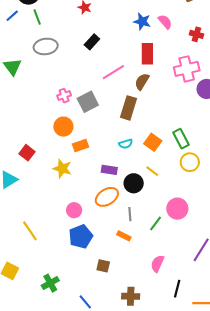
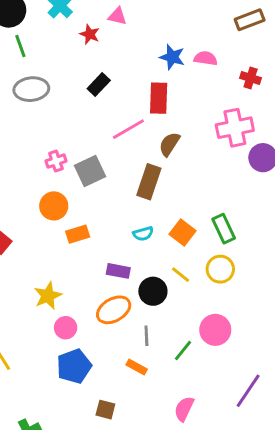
pink semicircle: (165, 22) -> (206, 58), turned -42
red rectangle: (147, 54) -> (159, 98), moved
yellow circle: (190, 162) -> (220, 269), moved
yellow star: (62, 169) -> (48, 296), moved, turned 30

